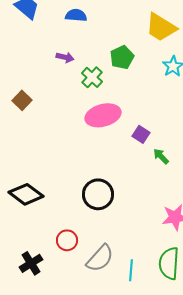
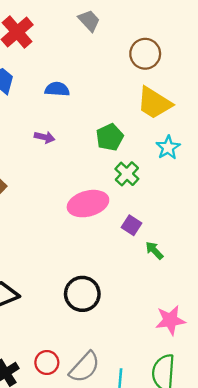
green cross: (92, 77) -> (127, 174), moved
red circle: (67, 240) -> (47, 362), moved

